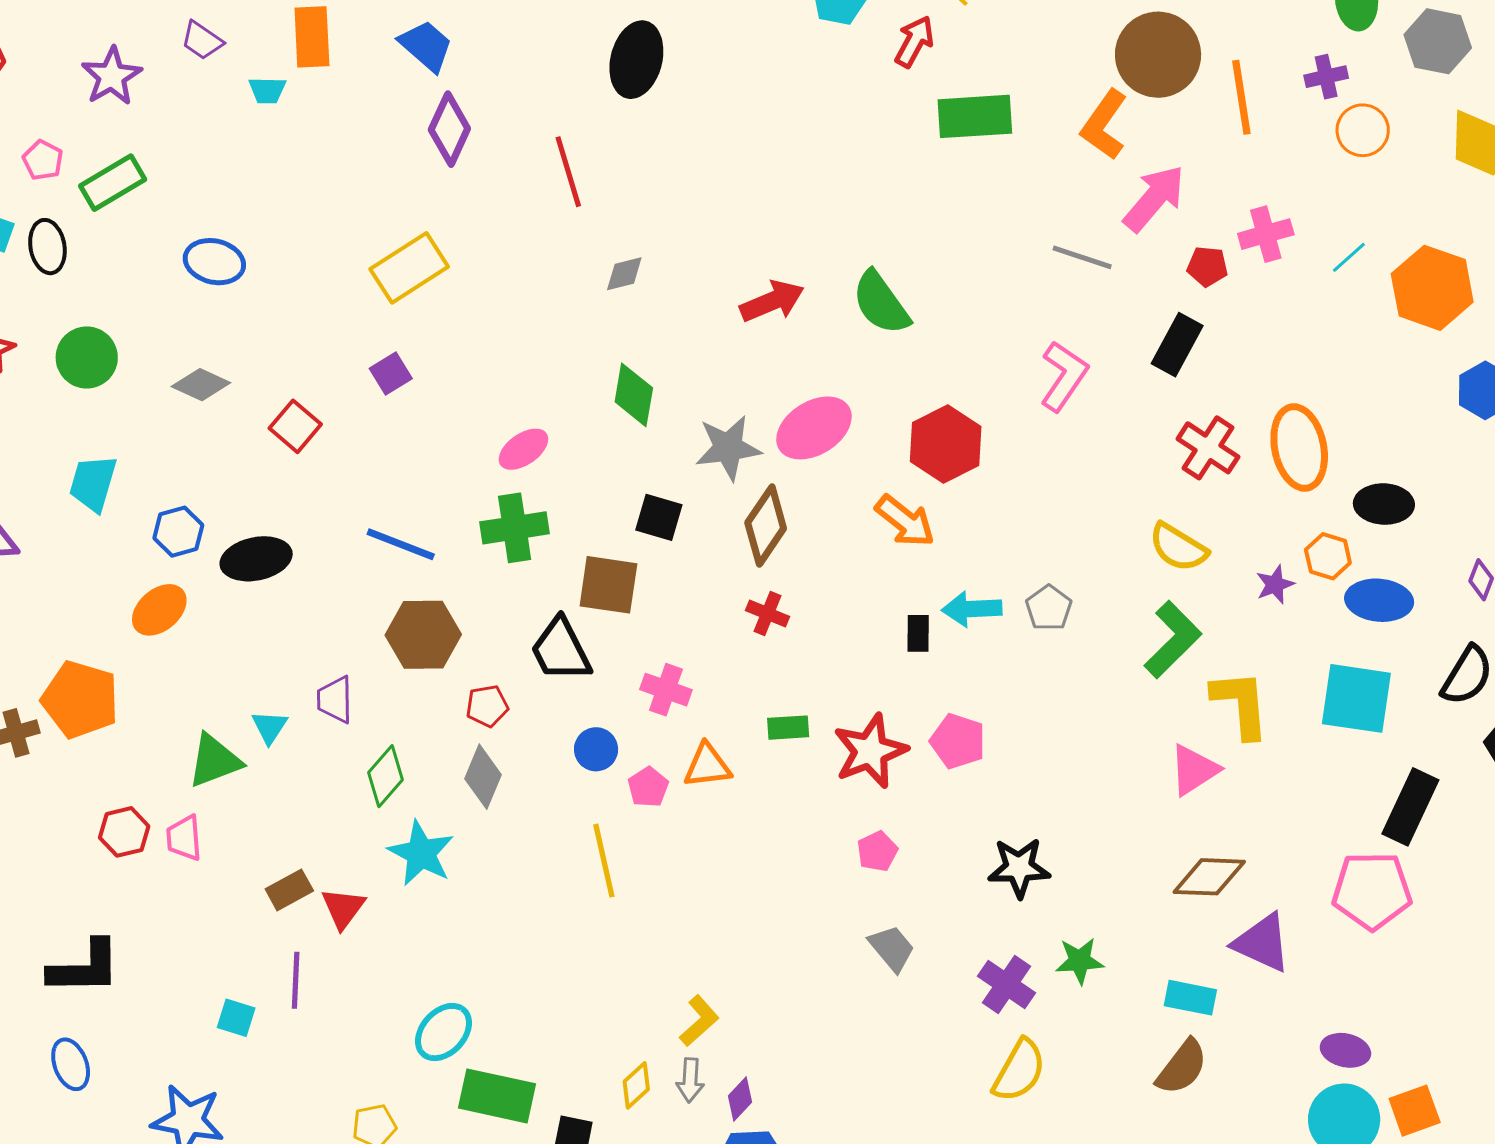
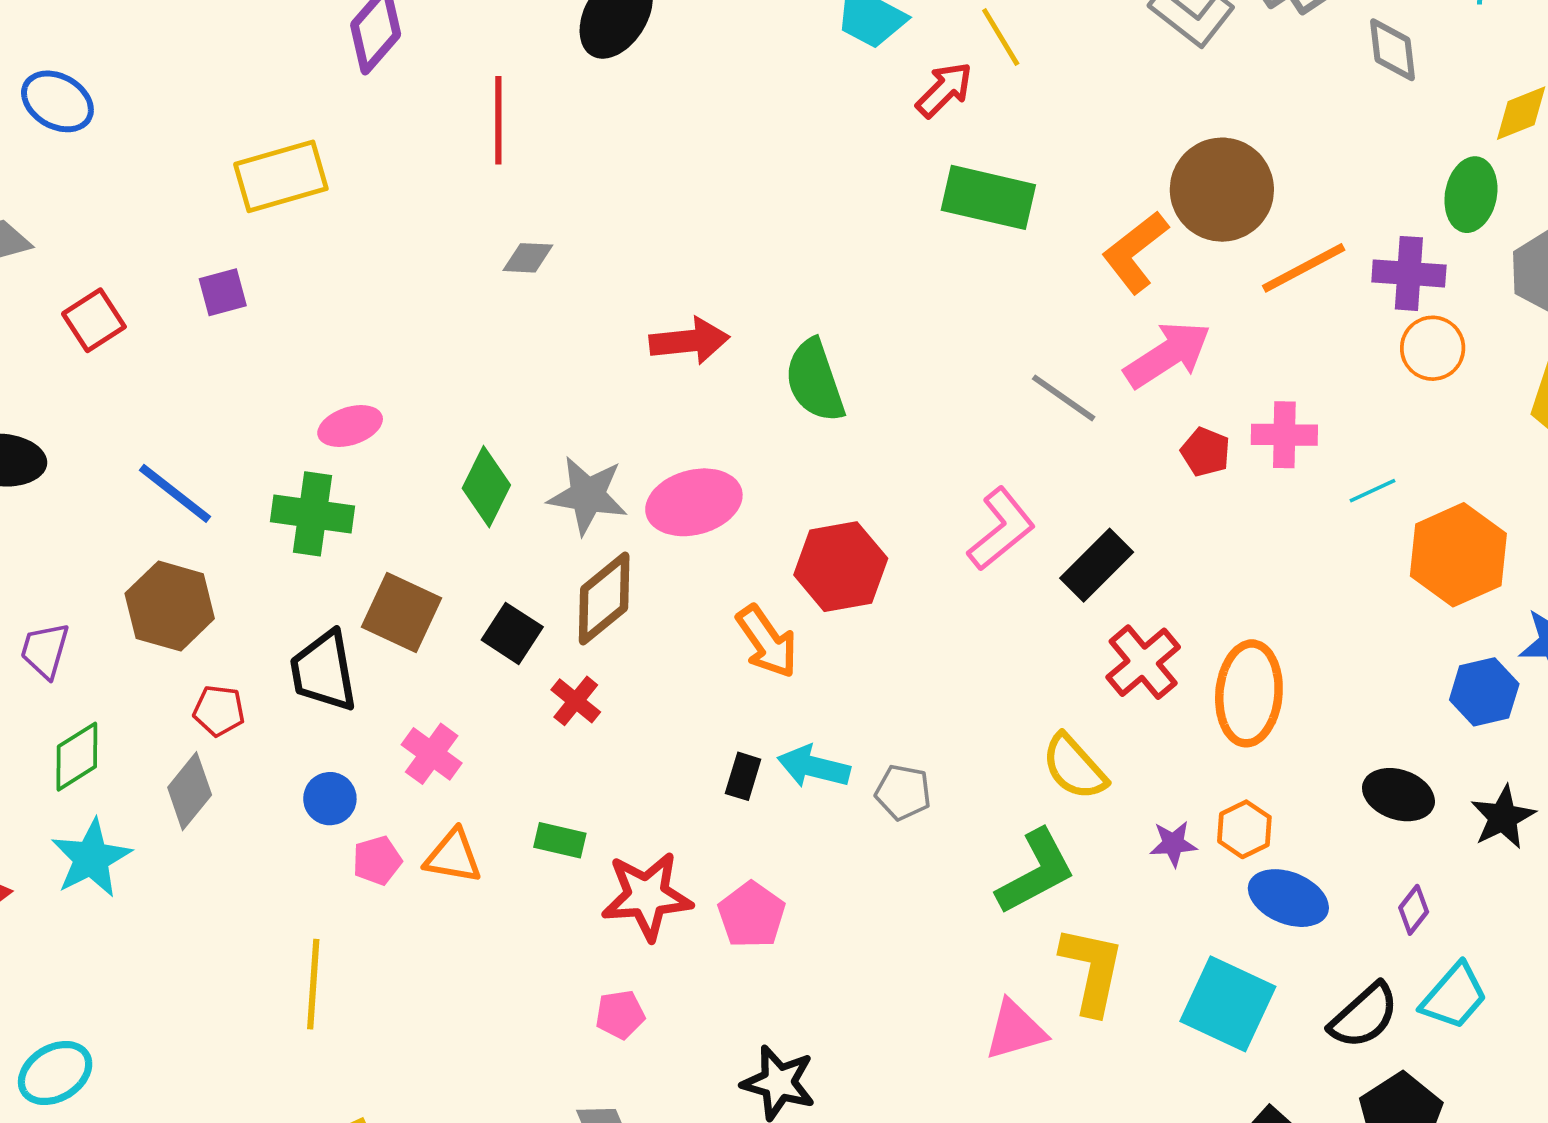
purple cross: (1326, 77) -> (1409, 273), size x1.4
orange line: (1241, 97) -> (1304, 268), turned 54
black rectangle: (1177, 345) -> (1097, 565), moved
green diamond: (634, 395) -> (486, 487), moved
black ellipse: (1384, 504) -> (1398, 795), moved
black square: (659, 517) -> (512, 633), moved
gray pentagon: (1049, 608) -> (903, 792), turned 30
yellow line: (604, 861) -> (313, 984), moved

